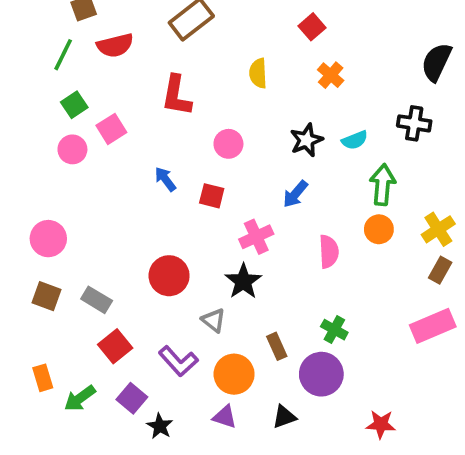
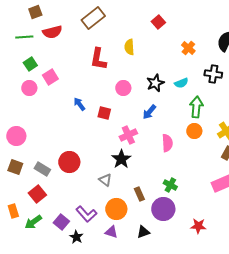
green line: (63, 55) -> (24, 37), turned 60
orange cross: (331, 75) -> (188, 48), moved
red L-shape: (176, 96) -> (98, 59), moved
pink circle: (228, 144) -> (123, 88), moved
red circle: (169, 276) -> (69, 162), moved
red square: (115, 346) -> (37, 194), moved
purple L-shape: (178, 361) -> (86, 214), moved
red star: (381, 424) -> (198, 226), moved

